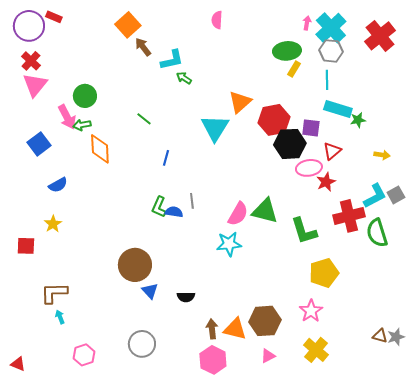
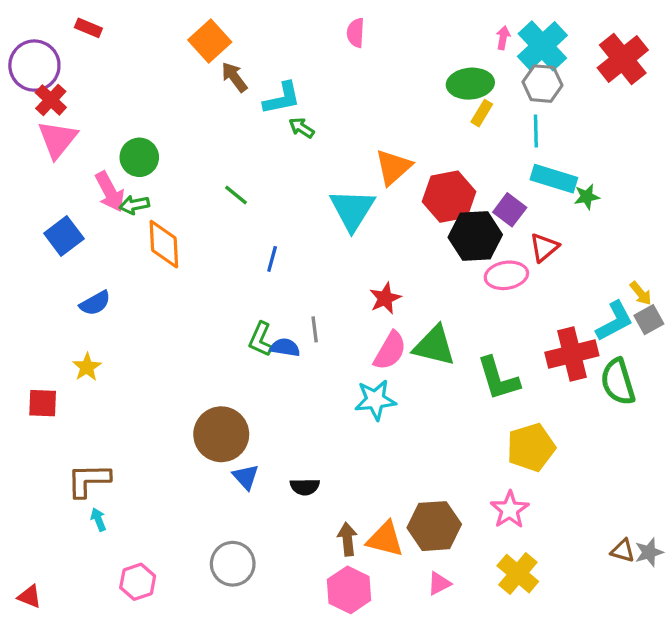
purple circle: (29, 26) -> (34, 66), moved
purple square: (311, 128) -> (510, 210), turned 30
yellow arrow: (382, 155) -> (641, 293), moved, turned 42
red star: (326, 182) -> (385, 298), moved

